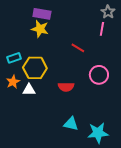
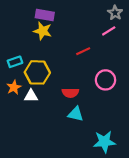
pink line: (102, 29) -> (109, 31), turned 48
red line: (78, 48) -> (83, 51), turned -56
cyan triangle: (71, 124) -> (76, 114), moved

